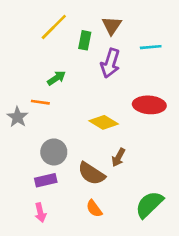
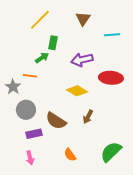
green rectangle: (85, 40) -> (53, 43), moved
purple arrow: (110, 63) -> (82, 60), moved, turned 60
gray circle: (54, 152) -> (26, 110), moved
brown semicircle: (91, 174) -> (56, 121), moved

